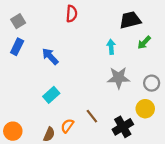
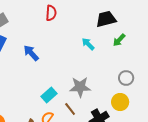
cyan arrow: (111, 47) -> (88, 44), turned -40
gray star: (119, 78) -> (80, 87), moved
cyan rectangle: (51, 95) -> (49, 95), moved

